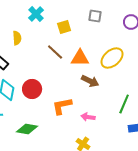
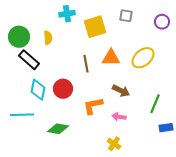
cyan cross: (36, 14) -> (67, 14), turned 35
yellow square: (64, 27) -> (95, 27), size x1.6
brown line: (55, 52) -> (86, 64), moved, turned 36
brown arrow: (90, 81) -> (121, 91), moved

